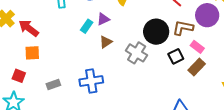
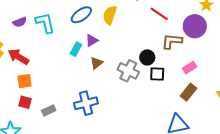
black circle: (156, 32) -> (147, 57), moved, size x0.6
pink rectangle: (197, 47) -> (190, 68), moved, turned -64
black square: (176, 56) -> (157, 74), moved, turned 35
brown rectangle: (197, 67) -> (189, 92), moved
red square: (19, 76) -> (25, 102), moved

